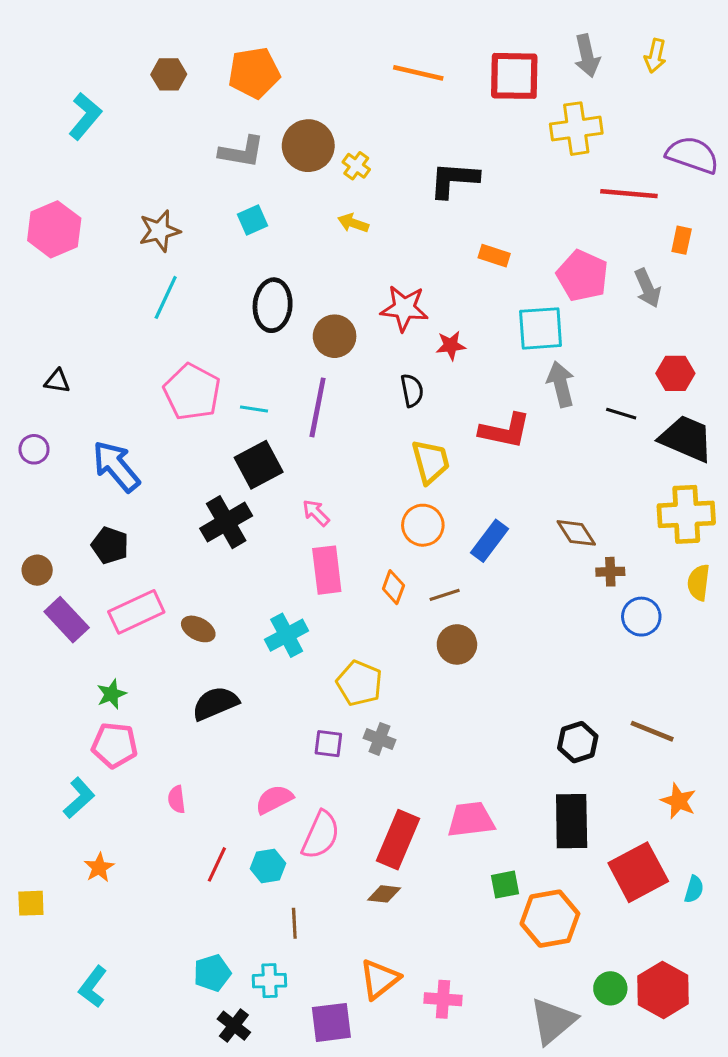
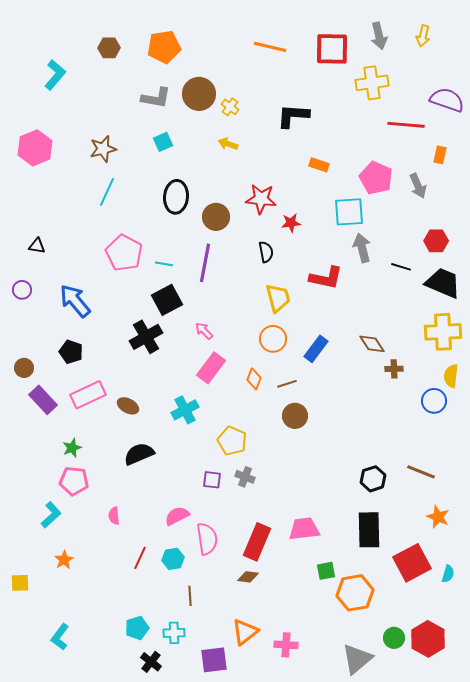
pink rectangle: (327, 570) -> (211, 368), turned 44
blue circle: (641, 617) -> (434, 401), moved
pink semicircle: (321, 835) -> (207, 539), turned -32

